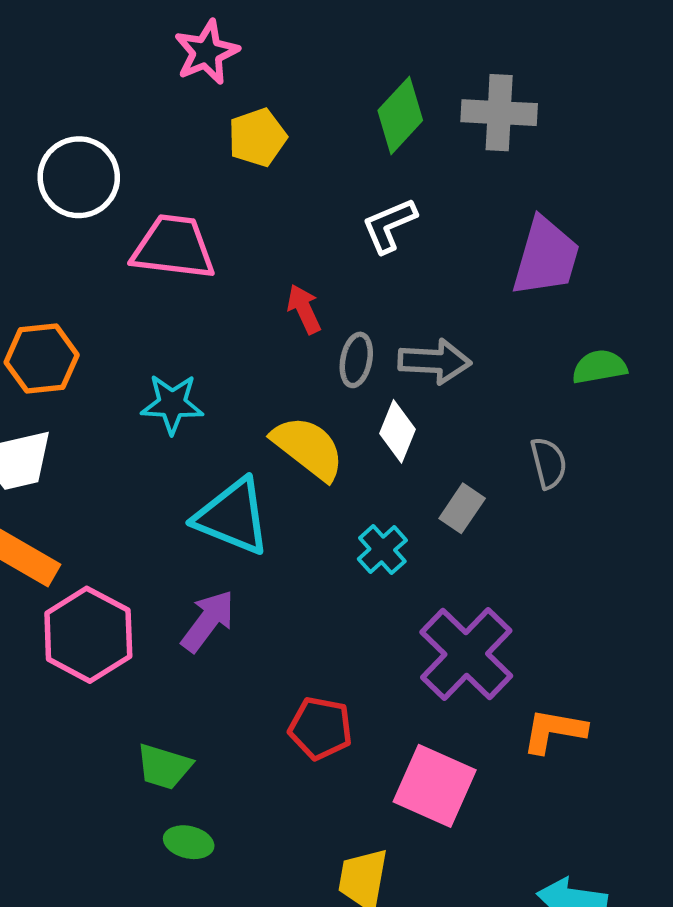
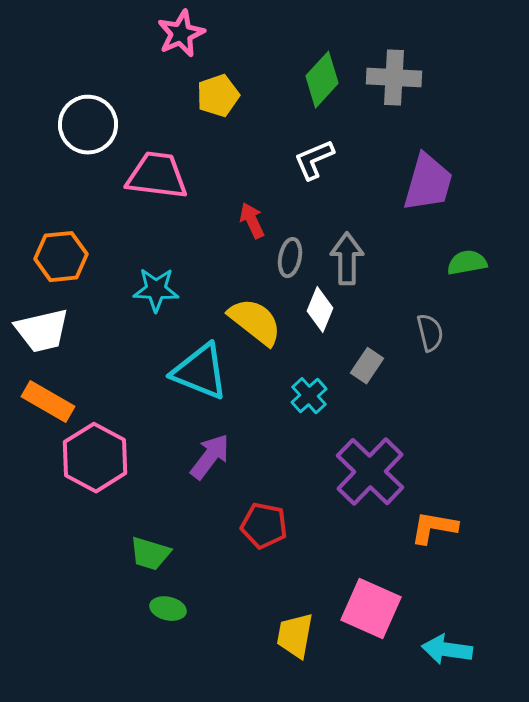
gray arrow: (435, 361) -> (347, 259), turned -93
purple arrow: (208, 621) -> (210, 457), moved
pink square: (435, 786) -> (371, 609), moved

